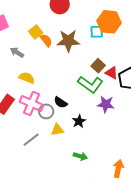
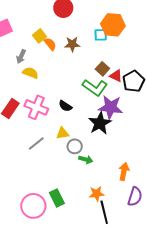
brown star: (68, 41) -> (72, 44), size x0.7
gray arrow: (17, 52) -> (21, 56), turned -96
yellow semicircle: (27, 78) -> (30, 73), moved
purple star: (106, 104) -> (111, 107), size x1.4
gray circle: (46, 111) -> (75, 146), moved
black star: (79, 121) -> (100, 123), moved, size x1.6

